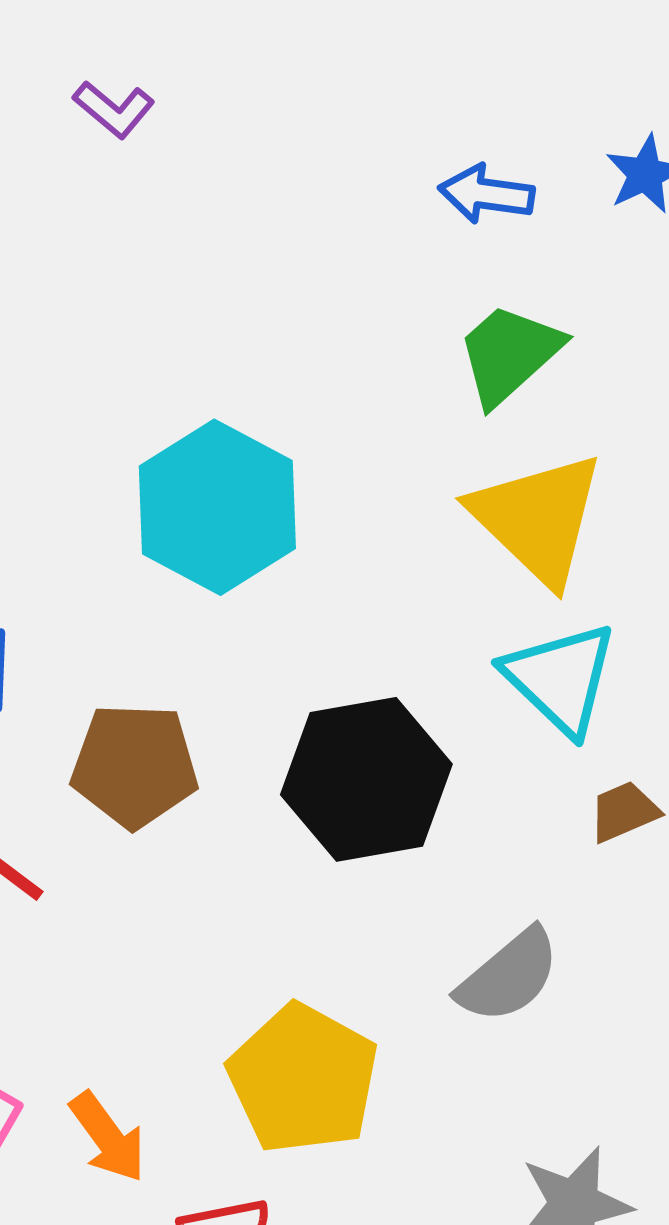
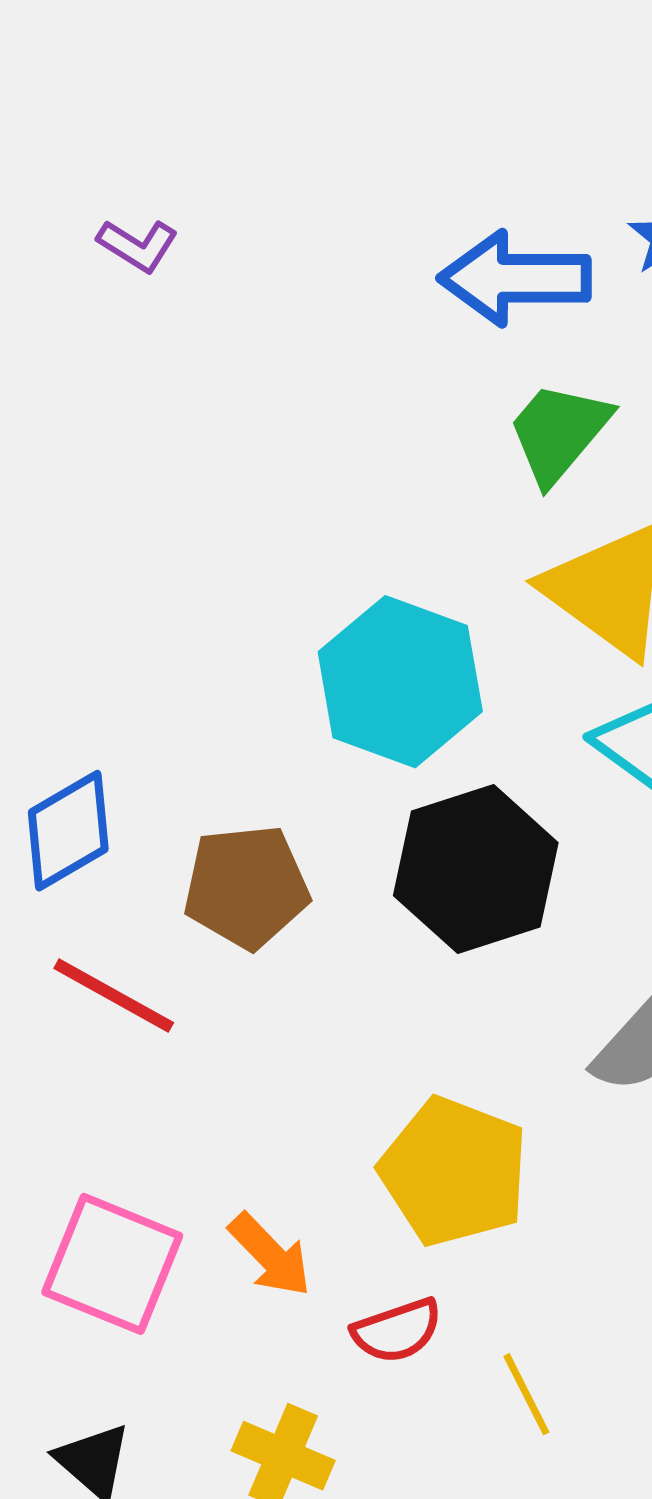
blue arrow: (486, 194) -> (515, 278), size x1.6
cyan hexagon: (217, 507) -> (400, 682), moved

